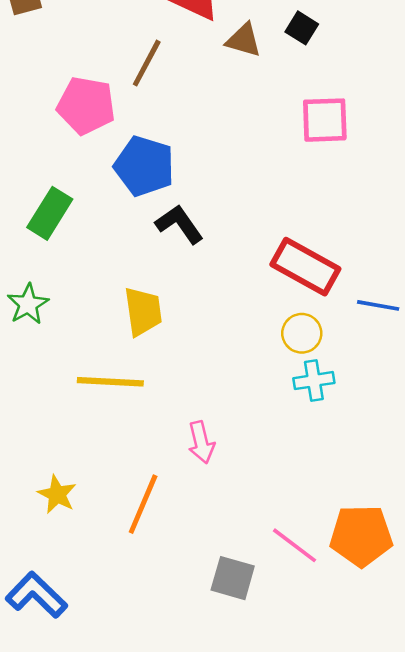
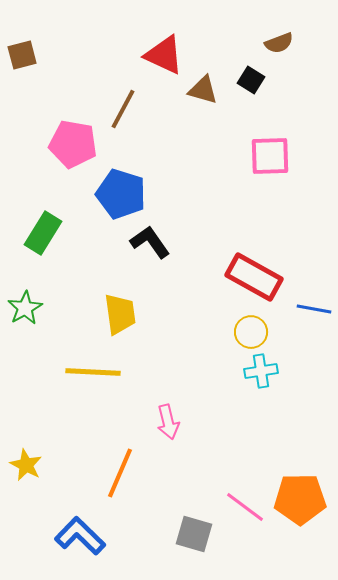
yellow star: (57, 494) -> (26, 465), moved
blue L-shape: (36, 595) -> (80, 536), moved

